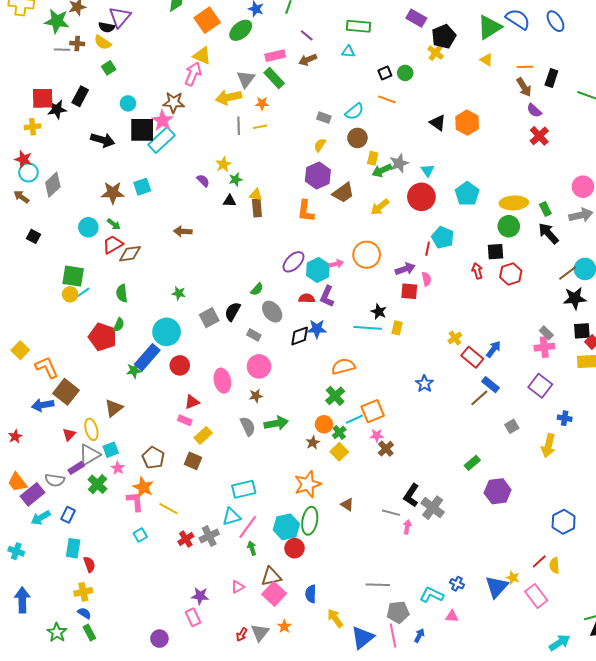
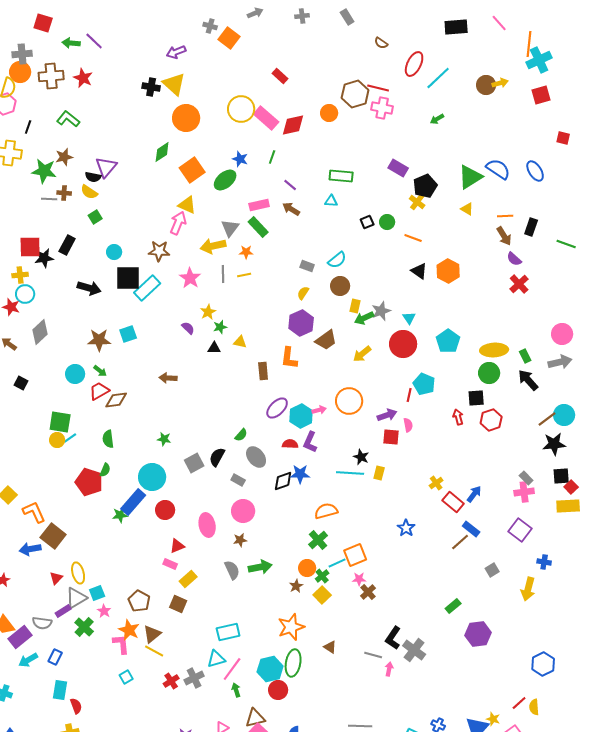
brown arrow: (308, 60) -> (291, 209), turned 54
orange line: (387, 99) -> (413, 238), moved
pink star: (162, 121) -> (190, 278), moved
cyan circle: (28, 172) -> (25, 294), moved
brown rectangle: (257, 208) -> (263, 371), moved
brown triangle: (114, 408) -> (152, 634), moved

